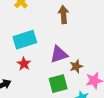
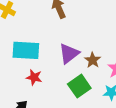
cyan rectangle: (25, 40) -> (26, 50), turned 40

